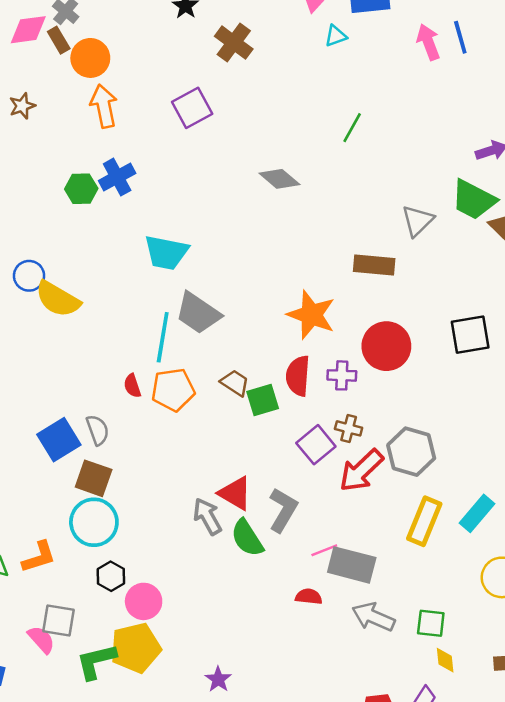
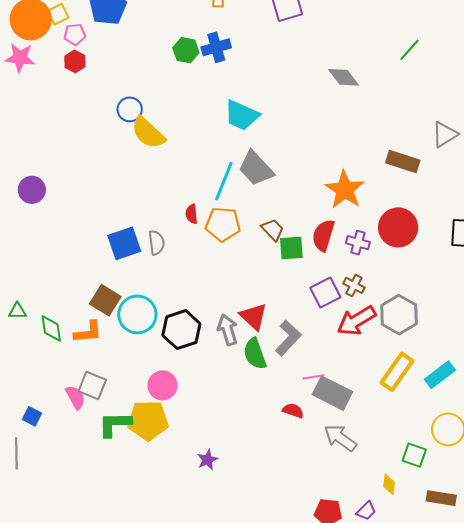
brown square: (94, 478) -> (105, 300), moved
black hexagon: (111, 576) -> (181, 330), moved, size x1.6
green square: (431, 623) -> (414, 455), moved

